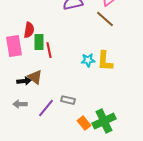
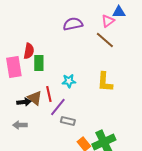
red line: (49, 50) -> (49, 94), moved
cyan star: (88, 60) -> (69, 81), moved
purple line: (46, 108) -> (58, 107), moved

